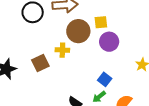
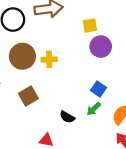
brown circle: (78, 31) -> (22, 56), moved
brown square: (40, 63) -> (28, 96), moved

